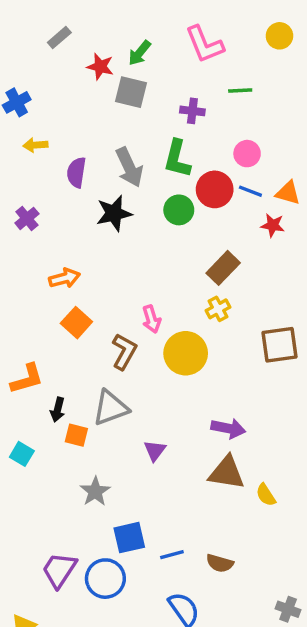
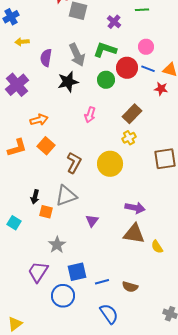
purple cross: (192, 111) -> (114, 22), turned 32
green L-shape: (177, 159) -> (105, 50), turned 95
purple cross: (27, 218) -> (17, 85), size x1.6
pink arrow: (151, 319) -> (90, 115), moved, turned 35
orange L-shape: (27, 379) -> (17, 148), moved
purple trapezoid: (59, 570) -> (38, 272), moved

